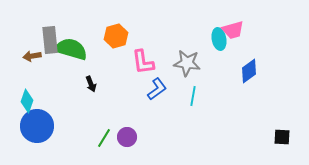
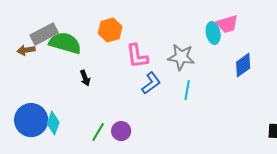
gray rectangle: (50, 40) -> (44, 34), turned 68
cyan diamond: (27, 101) -> (53, 123), moved

